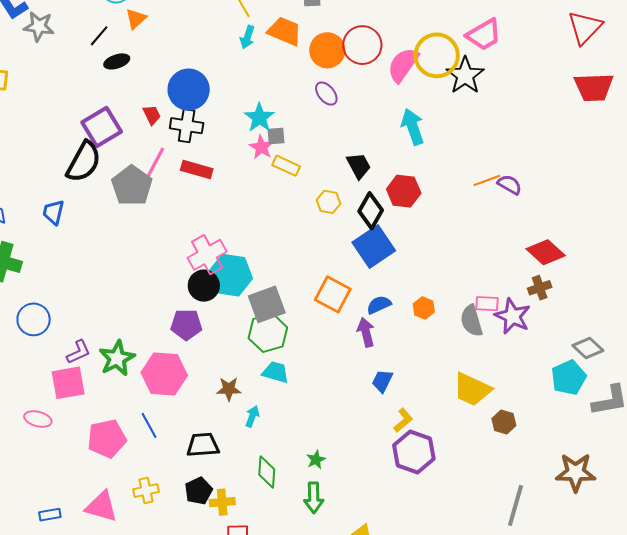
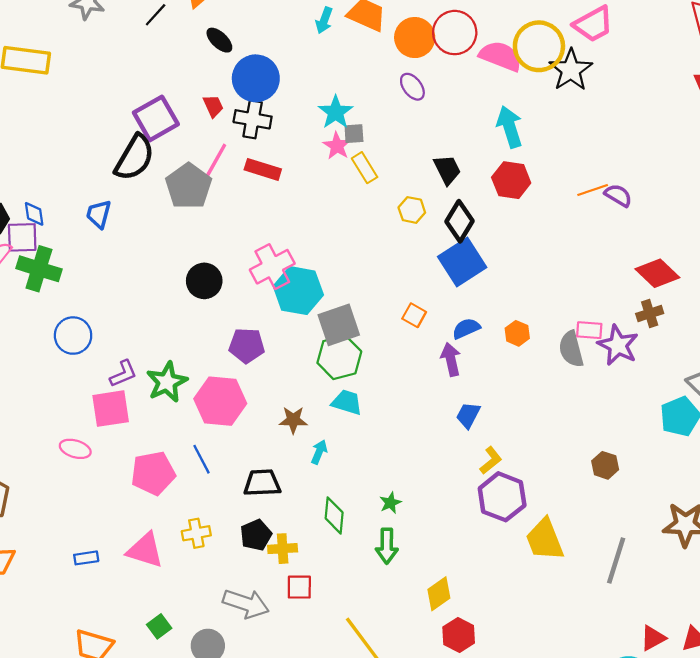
black ellipse: (117, 61) -> (219, 40), moved, turned 60
pink semicircle: (403, 65) -> (500, 56), turned 75
yellow rectangle: (286, 166) -> (365, 168), turned 32
red hexagon: (404, 191) -> (511, 180), moved
black circle: (204, 286) -> (204, 281), moved
orange square: (333, 294) -> (414, 315), size x0.6
yellow trapezoid: (472, 389) -> (545, 540), moved, turned 42

